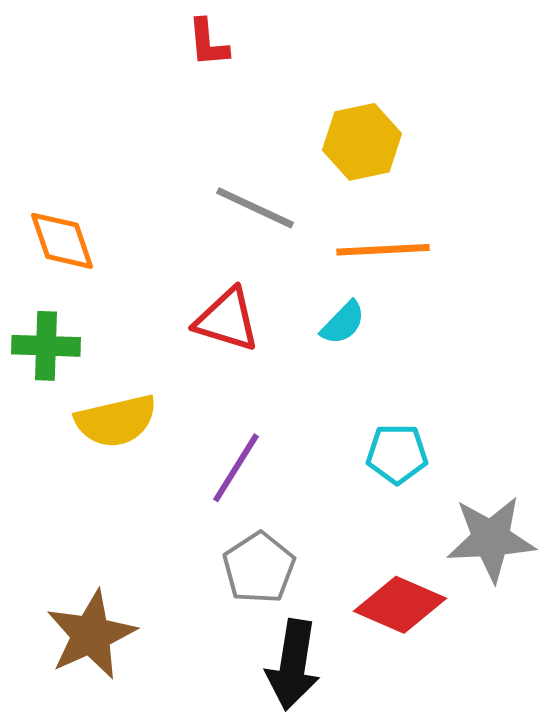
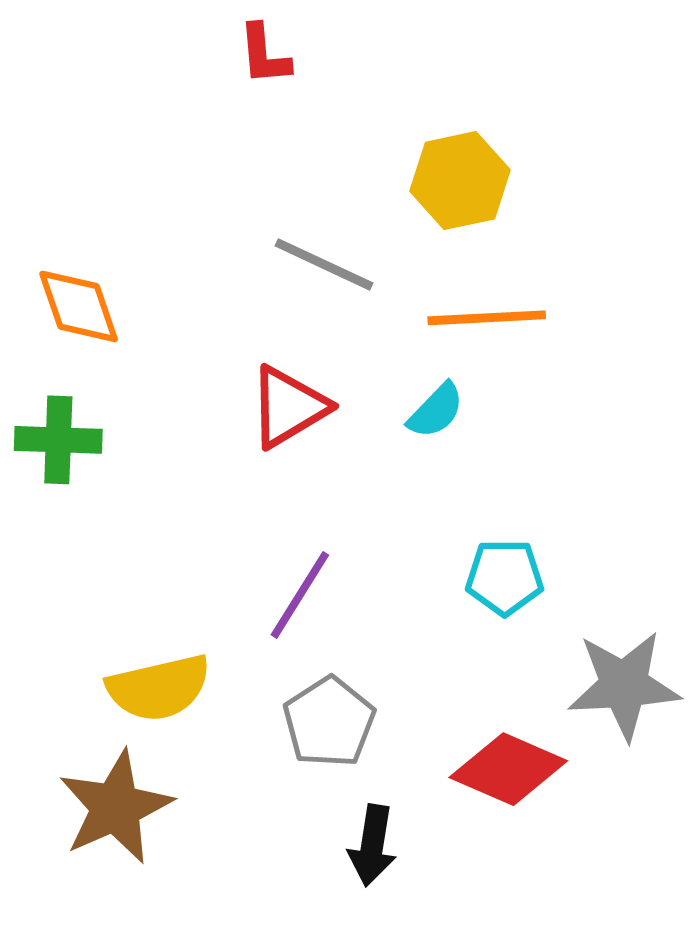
red triangle: (227, 320) -> (288, 407), turned -48
yellow semicircle: (116, 421) -> (159, 688), moved
black arrow: (293, 665) -> (372, 845), size x0.7

